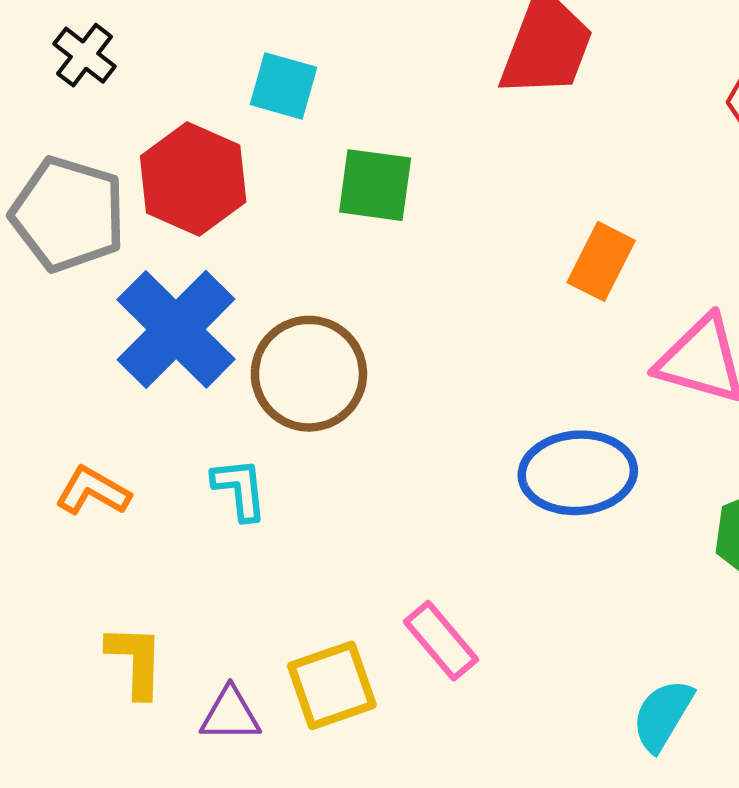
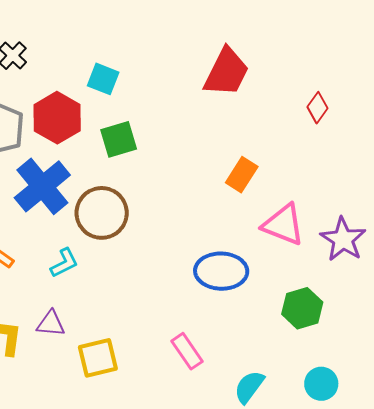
green square: (375, 185) -> (119, 139), moved, turned -30
cyan L-shape: (240, 489) -> (64, 263), turned 64
pink rectangle: (441, 641) -> (187, 351), moved
purple triangle: (230, 715) -> (51, 324), moved

